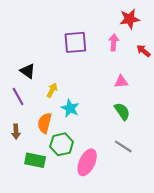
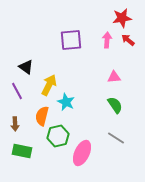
red arrow: (143, 51) -> (128, 40), moved
yellow arrow: (52, 90) -> (49, 85), size x1.5
green rectangle: (35, 160) -> (22, 151), moved

